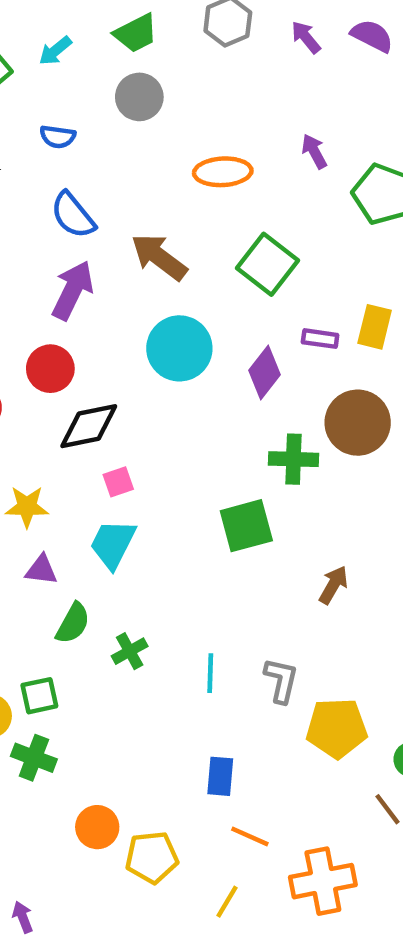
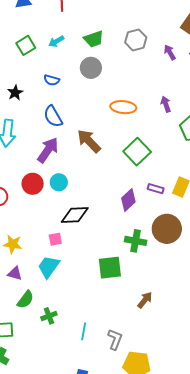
cyan circle: (179, 348) -> (59, 182), moved, size x0.6
black diamond: (89, 426) -> (75, 215), moved

